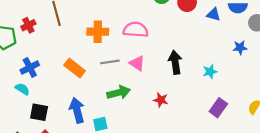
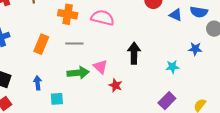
pink triangle: (137, 63) -> (100, 67), moved
orange rectangle: (75, 68) -> (41, 44), turned 66
cyan star: (210, 72) -> (172, 67), moved
blue arrow: (77, 110) -> (38, 83), size x0.6

